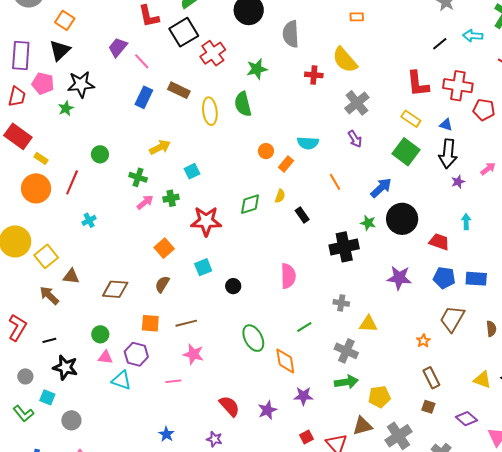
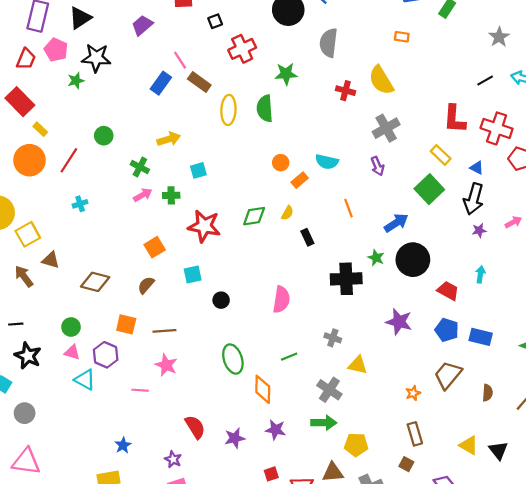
black square: (184, 32) -> (215, 21), size x0.5
pink line: (142, 61) -> (180, 60), moved

